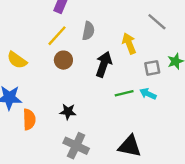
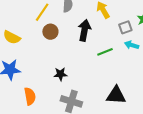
cyan arrow: (148, 94) -> (132, 45), moved
orange semicircle: (29, 119) -> (30, 96), moved

